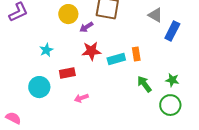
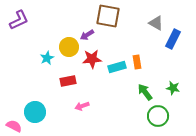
yellow circle: (68, 14) -> (69, 47), moved
cyan circle: (39, 87) -> (35, 112), moved
green circle: (170, 105) -> (158, 116), moved

